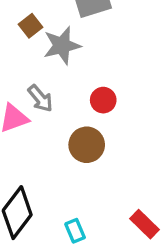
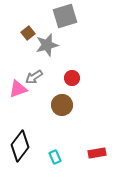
gray arrow: (40, 98) -> (34, 77), turned 96
red rectangle: (145, 224) -> (97, 153), turned -54

